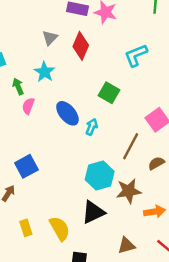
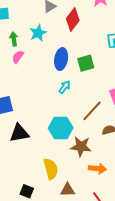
green square: (109, 93) -> (86, 63), turned 30
blue ellipse: (67, 113) -> (61, 59), moved, turned 35
black triangle: (93, 212) -> (19, 133), moved
yellow semicircle: (60, 228) -> (51, 169), moved

